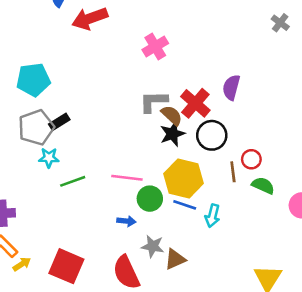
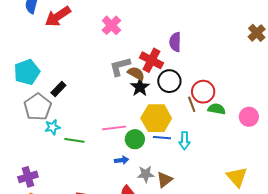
black rectangle: (59, 122) -> (58, 89), moved
red circle: (251, 159) -> (203, 92), size x1.5
green line: (73, 181) -> (74, 140), turned 42

